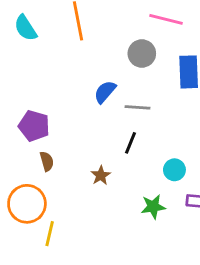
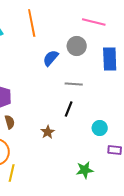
blue semicircle: (105, 92) -> (51, 58), moved
green star: (153, 207) -> (85, 170), moved

